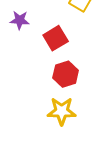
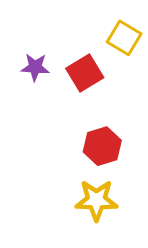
red square: (56, 38) -> (85, 73), moved

